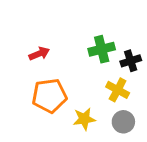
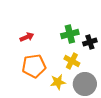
yellow cross: (118, 90) -> (72, 61), moved
gray circle: (123, 122) -> (85, 84), size x1.5

